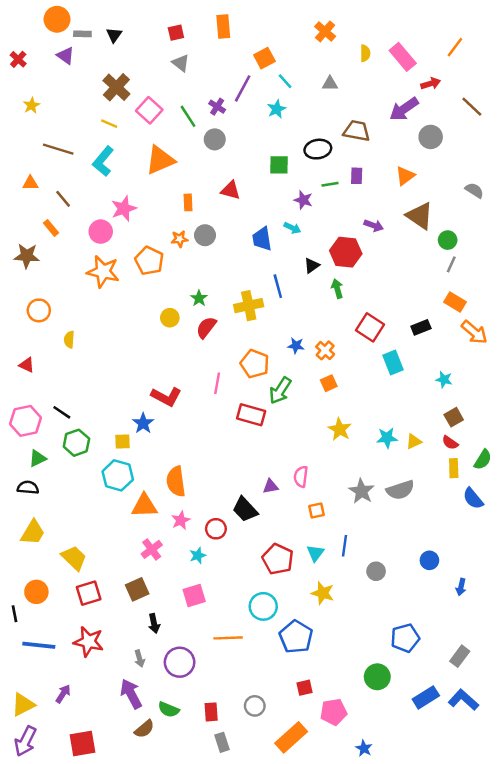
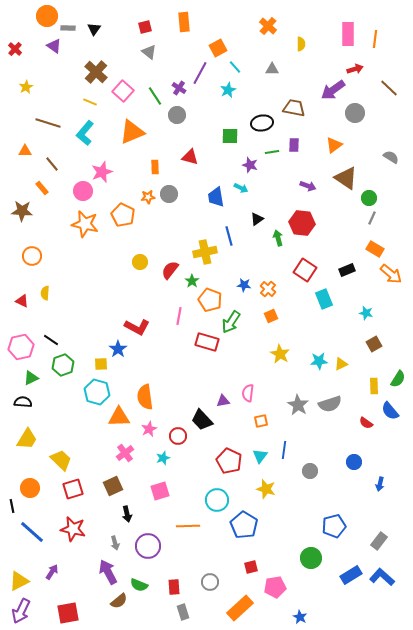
orange line: (455, 47) -> (375, 39), turned -30
pink rectangle: (403, 57) -> (348, 34), moved, turned 40
red hexagon: (346, 252) -> (302, 223), moved
green star: (199, 298) -> (192, 281), moved
yellow semicircle: (69, 340) -> (45, 293), moved
red semicircle: (450, 443) -> (366, 423), moved
blue line: (39, 645) -> (32, 532), turned 36

